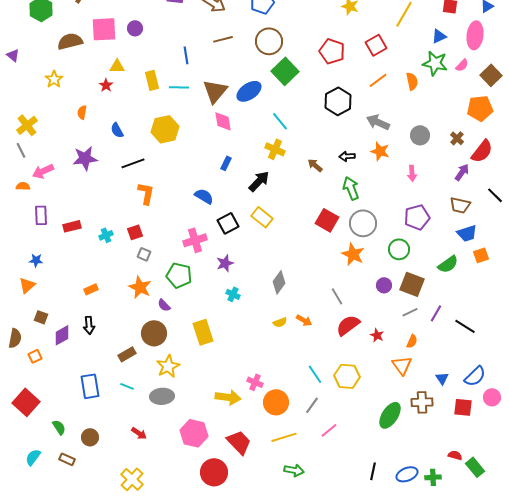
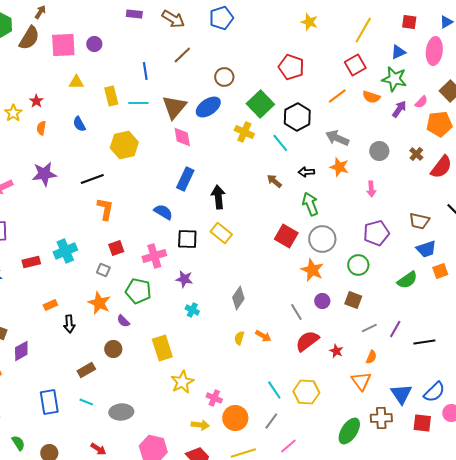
brown line: (223, 39) -> (182, 55), turned -30
brown semicircle: (70, 41) -> (29, 38), moved, turned 135
brown circle: (269, 41) -> (224, 77), moved, size x0.7
red square: (376, 45) -> (355, 65), moved
pink semicircle: (462, 65) -> (421, 102), moved
green square: (285, 71) -> (260, 104), moved
yellow star: (54, 79) -> (13, 113), moved
orange semicircle: (412, 81) -> (371, 97), turned 120
red star: (106, 85) -> (36, 101), moved
cyan line: (280, 121) -> (280, 143), moved
blue semicircle: (117, 130) -> (79, 124), moved
yellow cross: (275, 149) -> (244, 132), moved
blue rectangle: (226, 163) -> (185, 179), size x1.6
purple arrow: (462, 172) -> (399, 109), moved
black arrow: (259, 181) -> (218, 197), turned -50
black square: (228, 223) -> (187, 239), turned 30
red rectangle: (72, 226) -> (31, 262), moved
red square: (135, 232) -> (116, 248), moved
cyan cross: (106, 235) -> (65, 251), size x1.6
purple star: (225, 263) -> (184, 279), turned 30
brown square: (412, 284) -> (353, 300), moved, size x0.7
purple circle: (384, 285) -> (322, 301), moved
yellow semicircle: (280, 322) -> (239, 338), turned 128
black arrow: (89, 325) -> (69, 324), moved
black line: (465, 326) -> (424, 342), turned -40
brown circle: (154, 333) -> (113, 349), size x0.7
yellow star: (168, 366) -> (182, 382), moved
blue triangle: (442, 378) -> (401, 394), size x1.6
yellow arrow: (228, 397) -> (200, 425), moved, size x0.7

